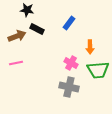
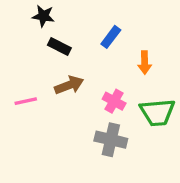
brown arrow: (17, 36) -> (69, 85), moved
orange arrow: (90, 47) -> (145, 63), moved

